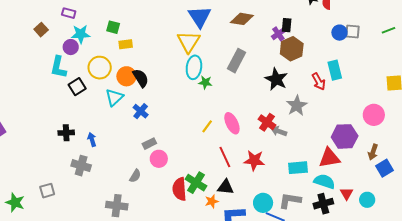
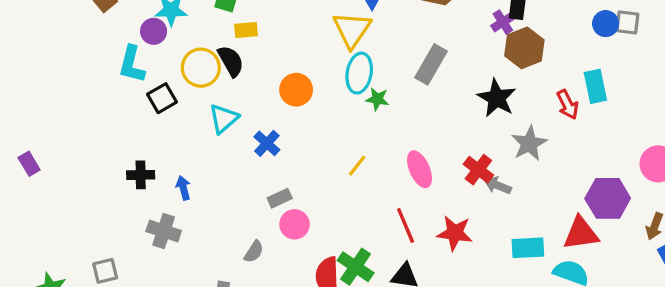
orange circle: (126, 76) -> (296, 90), moved
black semicircle: (141, 78) -> (231, 61), moved
yellow line: (207, 126) -> (357, 166), moved

